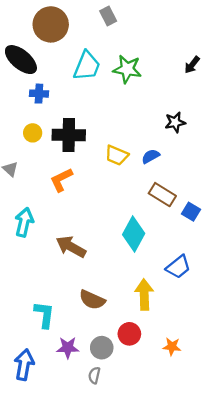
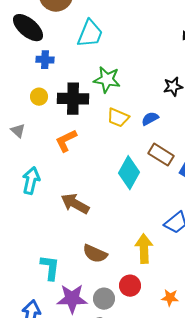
green star: (127, 69) -> (107, 80), moved
cyan diamond: (134, 234) -> (129, 173), moved
purple star: (68, 348) -> (72, 299), size x1.4

